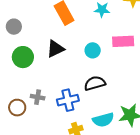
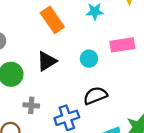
gray cross: (38, 97) -> (31, 105), moved

